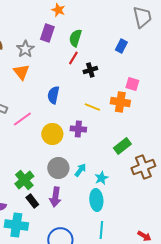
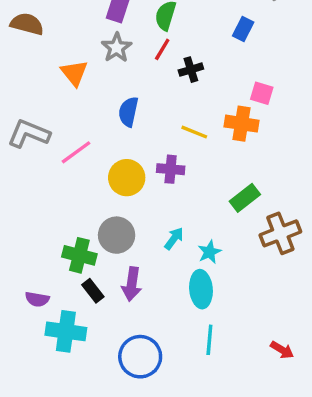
gray star: (25, 49) -> (117, 48), moved
gray circle: (58, 168) -> (117, 235), moved
green cross: (24, 180) -> (79, 255), turned -36

